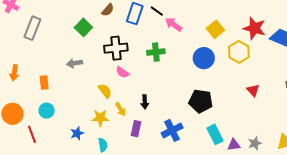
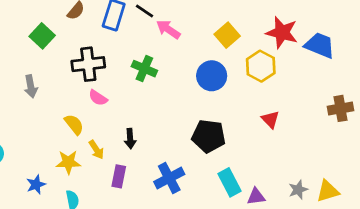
green cross: (156, 52) -> (144, 69), turned 30
gray arrow: (75, 63) -> (31, 86), turned -91
red triangle: (253, 90) -> (270, 119), moved
gray star: (255, 143) -> (298, 190), moved

